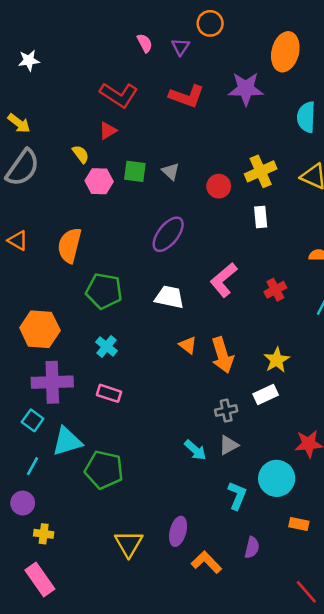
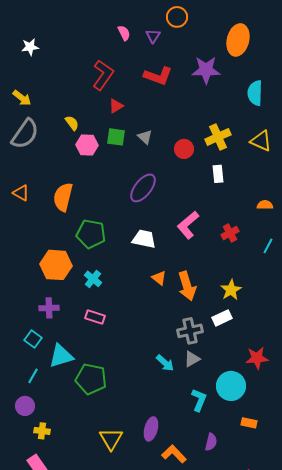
red L-shape: (119, 95) -> (103, 75), turned -88
red triangle: (108, 131) -> (116, 106), moved
orange hexagon: (40, 329) -> (56, 265), moved
purple cross: (52, 382) -> (49, 308), size x0.6
gray cross: (226, 411) -> (190, 331), size x1.4

